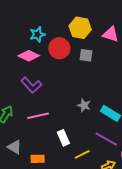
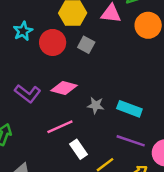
gray square: (86, 55) -> (86, 45), turned 32
pink diamond: (29, 56) -> (64, 88), moved
pink line: (38, 116) -> (60, 127), moved

